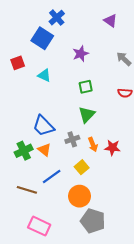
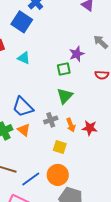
purple star: (81, 54) -> (77, 54), moved
yellow square: (82, 167) -> (60, 147), turned -32
blue line: (52, 177) -> (31, 179), moved

